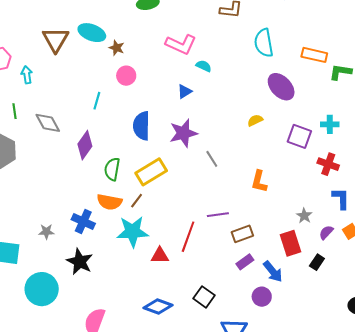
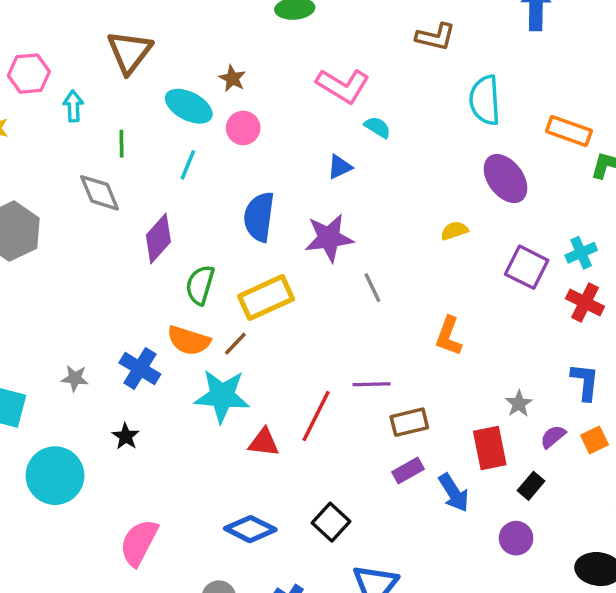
cyan ellipse: (92, 33) -> (189, 106), moved
green line: (14, 111) -> (121, 144), moved
cyan cross: (330, 124) -> (581, 253), turned -30
red cross: (328, 164) -> (585, 303), moved
black star: (80, 262) -> (126, 436), size x0.6
purple circle: (262, 297) -> (516, 538), moved

